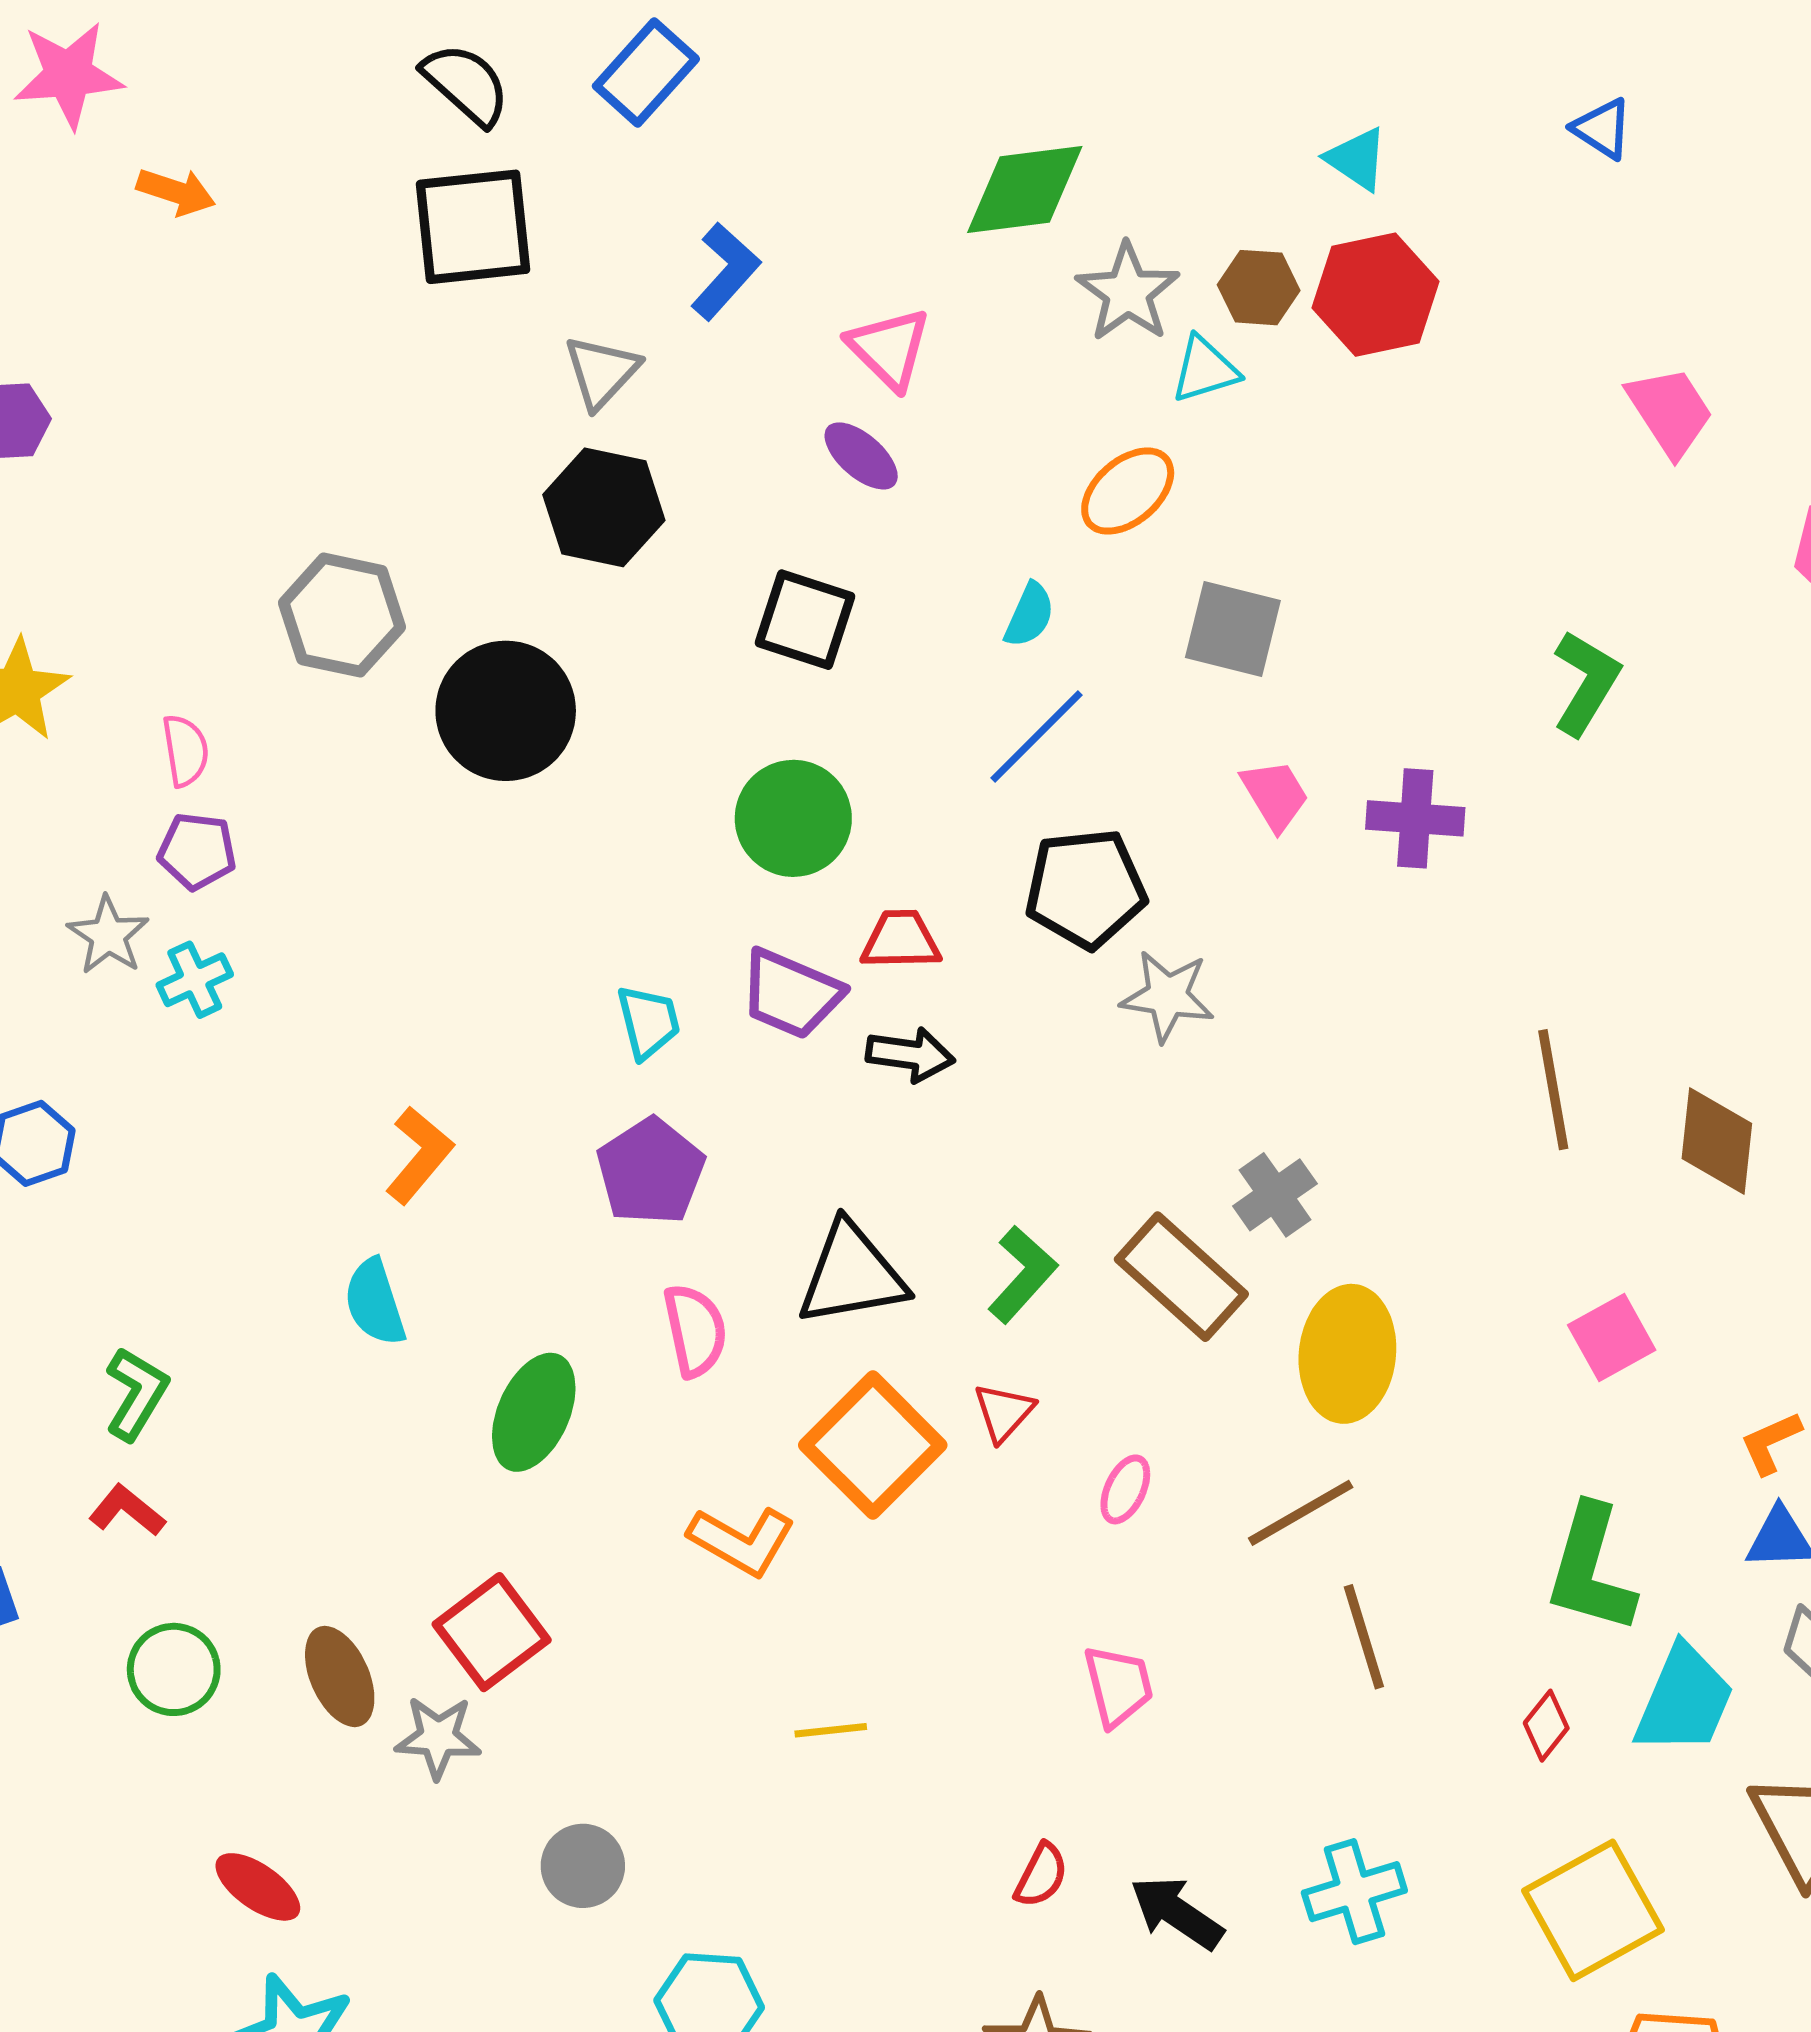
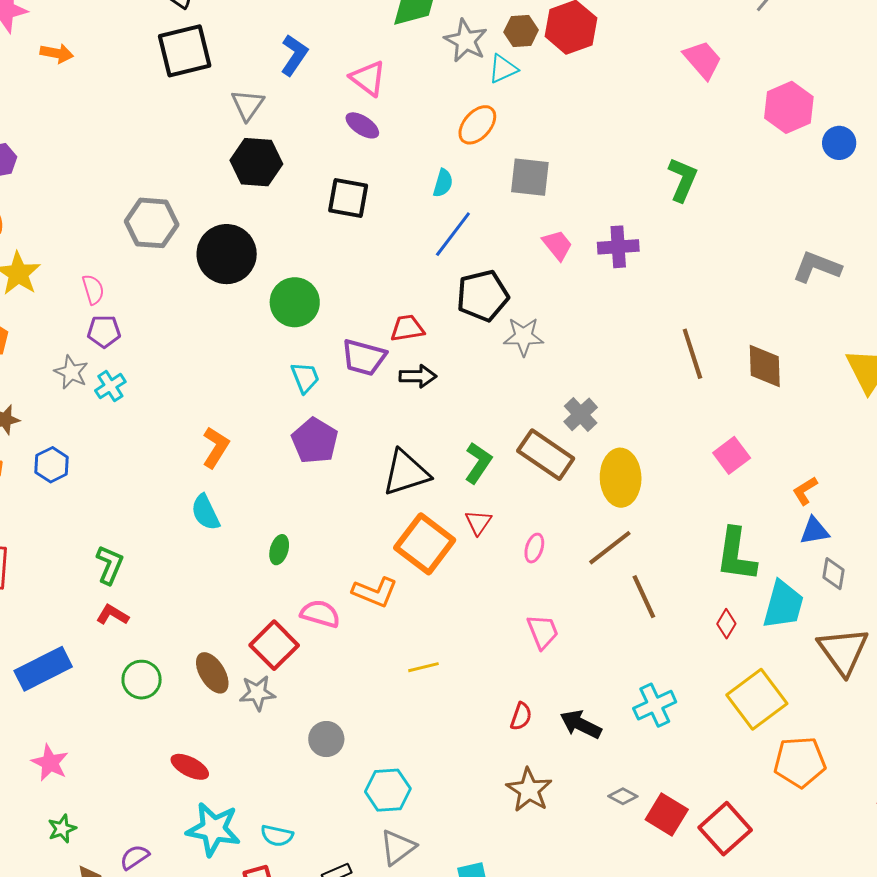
green circle: (793, 818) -> (295, 302), moved
pink semicircle: (695, 1330) -> (320, 614), moved, turned -54
green ellipse: (534, 1412) -> (279, 550), size x0.6

